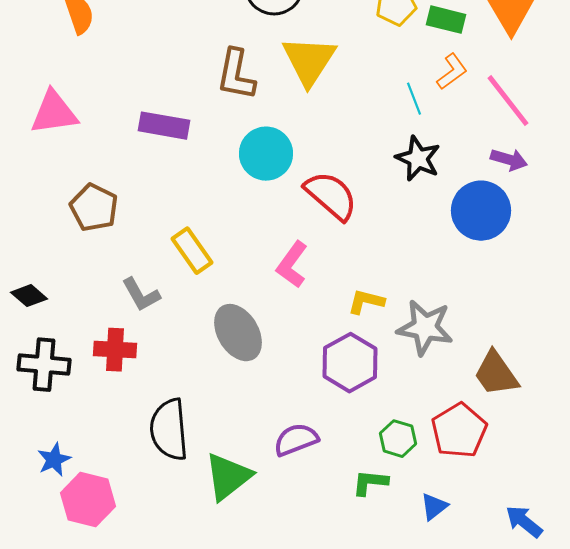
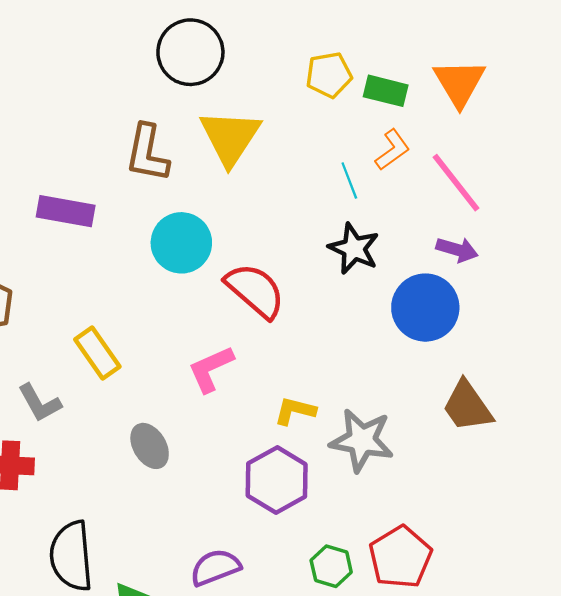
pink L-shape: (292, 265) -> (211, 369), turned 30
gray ellipse: (238, 333) -> (150, 446), size x0.7
brown trapezoid: (496, 374) -> (467, 406), moved

